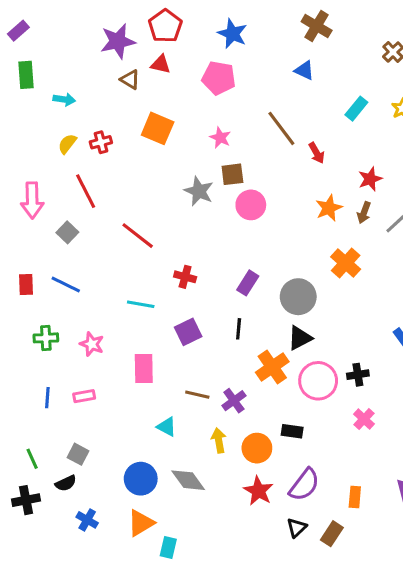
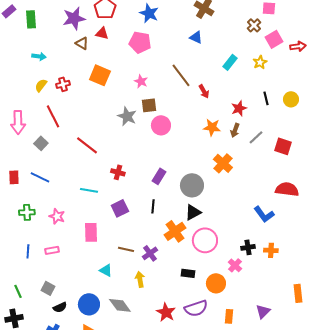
green rectangle: (26, 75) -> (31, 19), moved
orange star: (329, 208) -> (212, 127), turned 30
black cross: (358, 375) -> (248, 247), moved
orange circle: (257, 448) -> (216, 283), moved
black semicircle: (66, 483) -> (60, 307), moved
purple semicircle: (304, 485) -> (196, 308), turned 35

